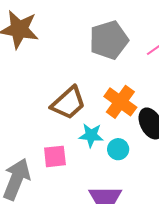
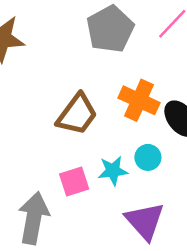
cyan star: (91, 135) -> (113, 171), moved

